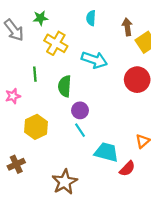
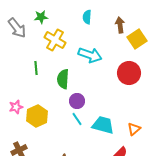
pink star: (13, 96) -> (16, 107), moved
cyan trapezoid: (106, 152) -> (103, 125), moved

